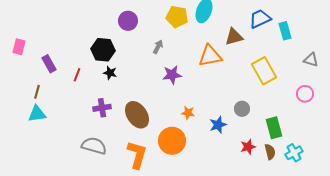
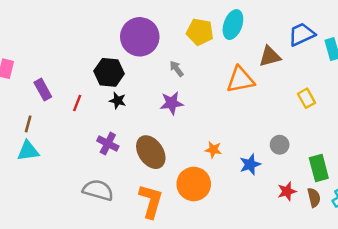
purple circle: (128, 21) -> (140, 37), size x1.6
gray arrow: (158, 47) -> (177, 69), turned -64
yellow rectangle: (264, 71) -> (307, 98), size x0.6
purple star: (172, 75) -> (172, 103), moved
purple cross: (102, 108) -> (108, 144), turned 36

